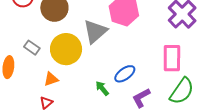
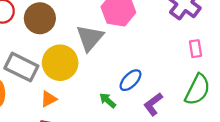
gray rectangle: (32, 48) -> (21, 67), size x1.8
pink rectangle: (172, 58) -> (195, 49), moved, size x0.6

